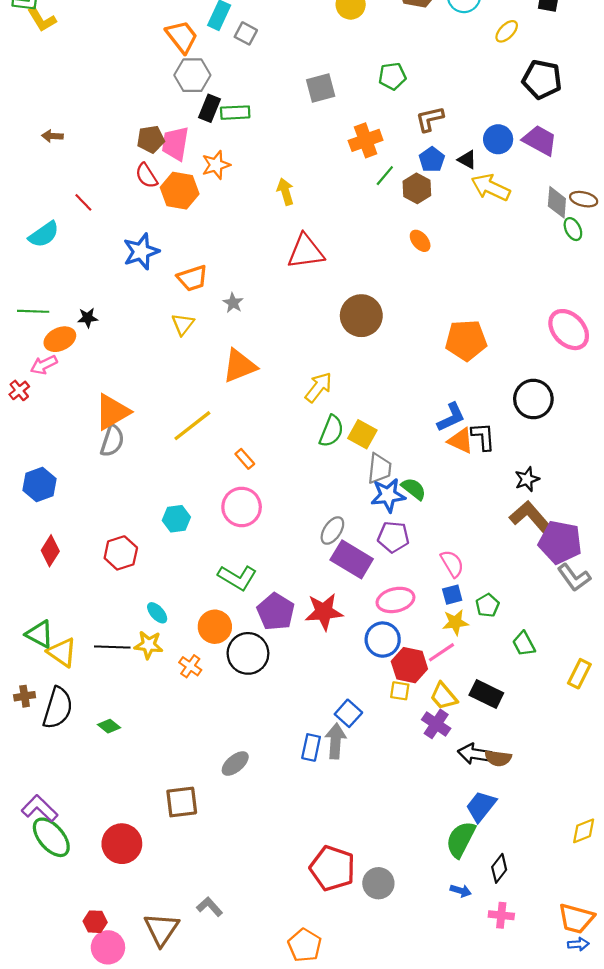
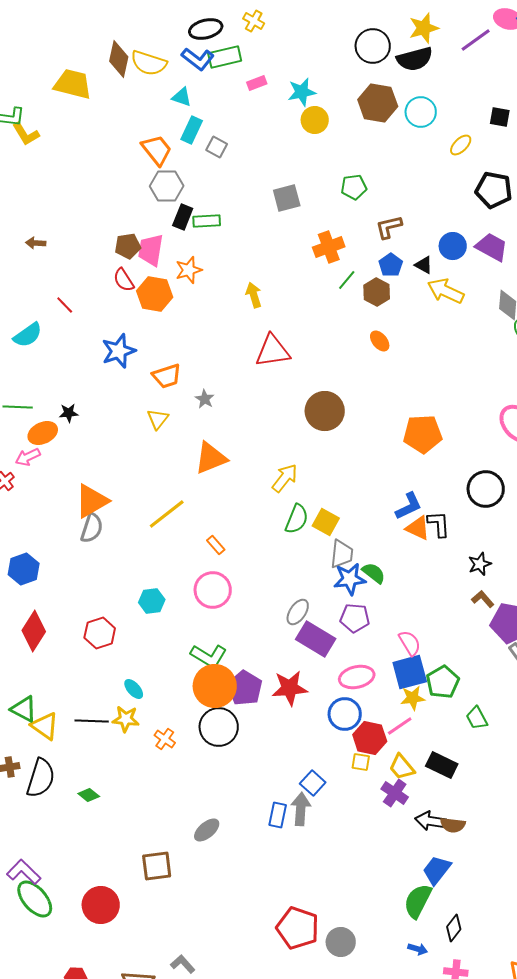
brown L-shape: (530, 517) -> (483, 599), size x0.6
red diamond: (50, 551) -> (34, 631), size x1.4
blue square: (452, 595) -> (410, 672), size x1.8
green pentagon: (487, 605) -> (443, 682), size x1.5
orange circle: (215, 627) -> (215, 686), moved, size x1.4

